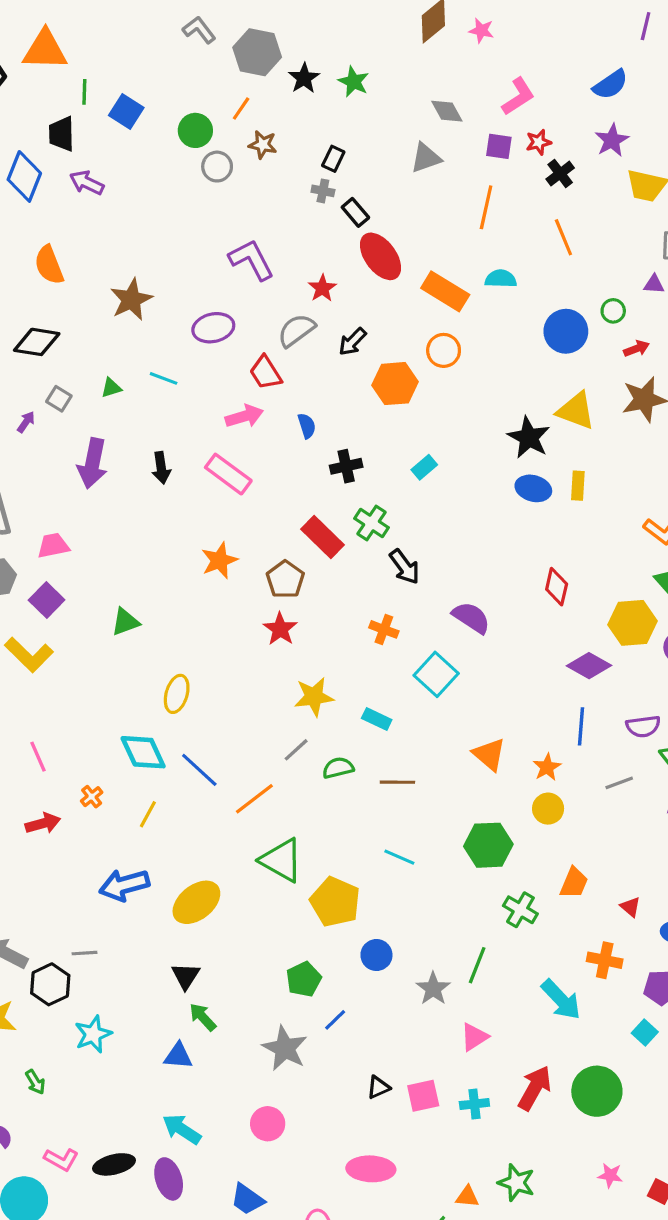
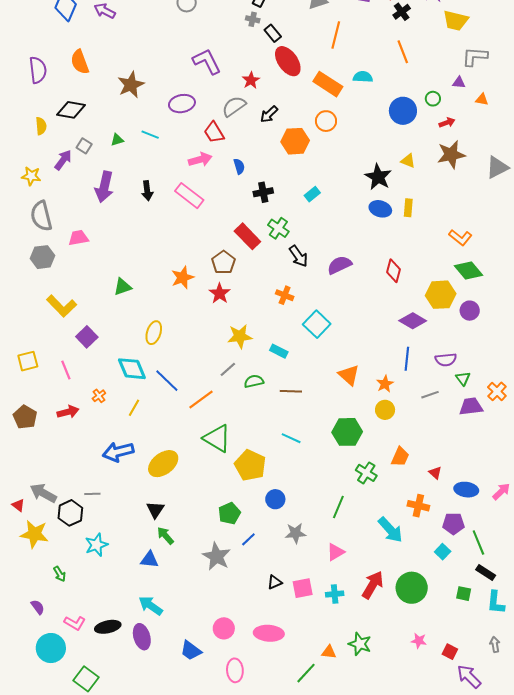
orange line: (486, 207) -> (336, 35), moved
yellow triangle: (576, 411) -> (408, 161), size x0.6
purple arrow: (26, 422) -> (63, 160), size x1.5
orange star: (219, 560) -> (183, 278), moved
purple square: (47, 600) -> (87, 337), moved
purple semicircle: (471, 618) -> (340, 265), moved, turned -60
gray star: (433, 989) -> (295, 533), moved, turned 30
pink circle: (268, 1124) -> (224, 628), moved

